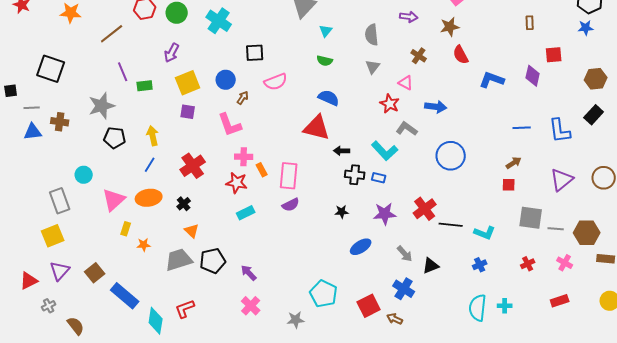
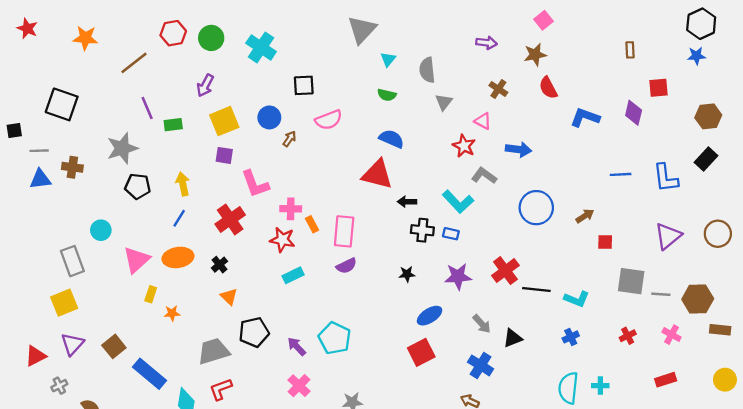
gray semicircle: (372, 35) -> (427, 70), moved
pink L-shape: (230, 125) -> (255, 184), moved
brown arrow: (514, 163) -> (585, 216), moved
gray trapezoid: (179, 260) -> (214, 351), moved
cyan pentagon: (324, 294) -> (335, 338), moved
red square: (369, 306) -> (421, 352), moved

